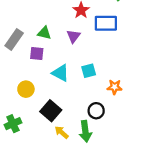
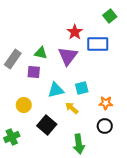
purple triangle: (73, 36) -> (68, 56), size x1.5
cyan triangle: (60, 73) -> (56, 90), turned -42
black circle: (96, 111) -> (105, 126), moved
yellow arrow: (62, 132) -> (72, 108), moved

